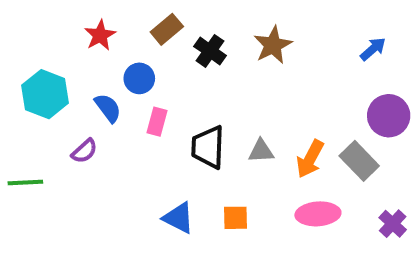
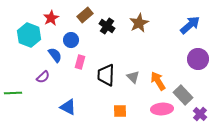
blue arrow: (373, 49) -> (190, 25), size x1.5
cyan hexagon: (45, 94) -> (29, 35), moved
gray triangle: (261, 151) -> (133, 77), turned 48
orange arrow: (310, 159) -> (158, 81), turned 120
gray rectangle: (359, 161) -> (183, 95), moved
blue triangle: (179, 218) -> (68, 107), moved

